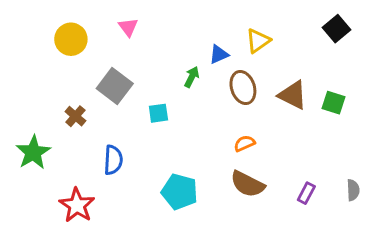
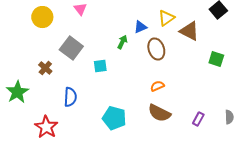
brown triangle: (293, 95) -> (189, 31), moved

